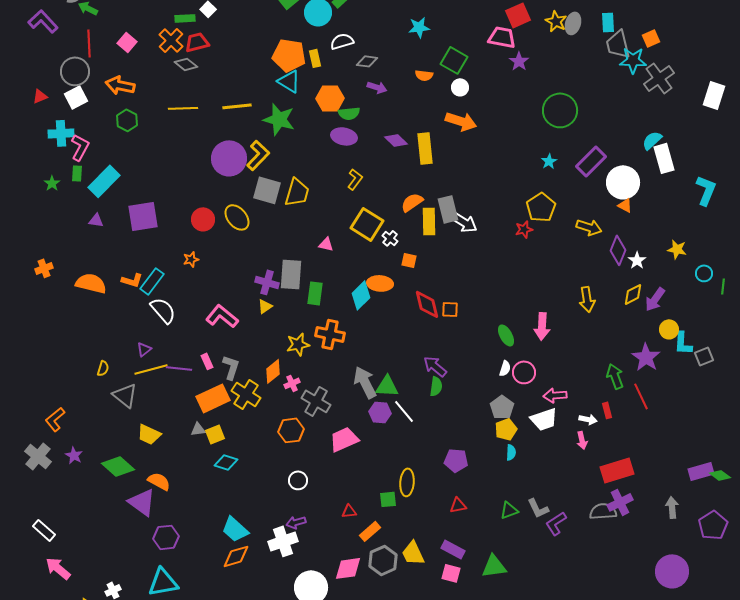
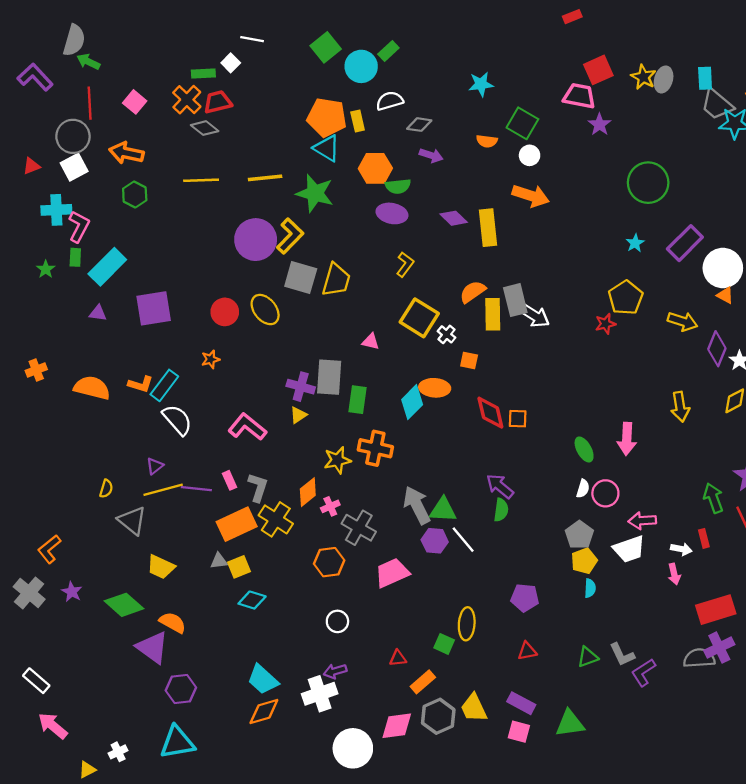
gray trapezoid: (618, 44) -> (717, 104), turned -36
green square: (388, 499) -> (444, 644), turned 30

